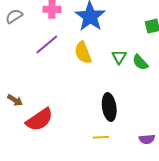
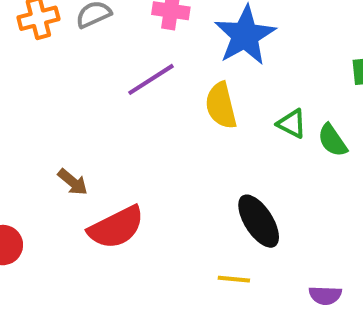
green triangle: (119, 57) -> (292, 124), turned -42
black ellipse: (109, 107) -> (259, 221), turned -32

